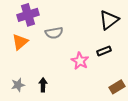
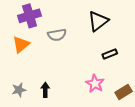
black triangle: (109, 20) -> (98, 21), moved
pink star: (80, 61) -> (95, 84), moved

